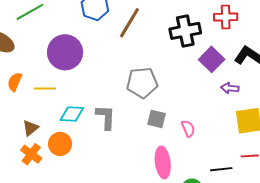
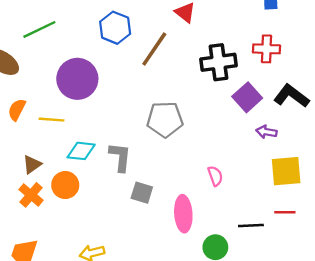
gray square: (156, 119) -> (142, 193), moved

